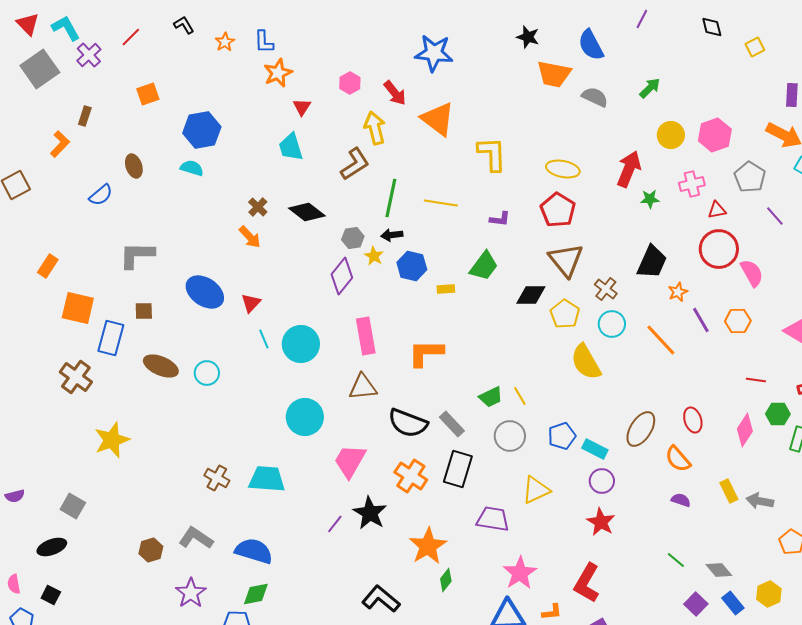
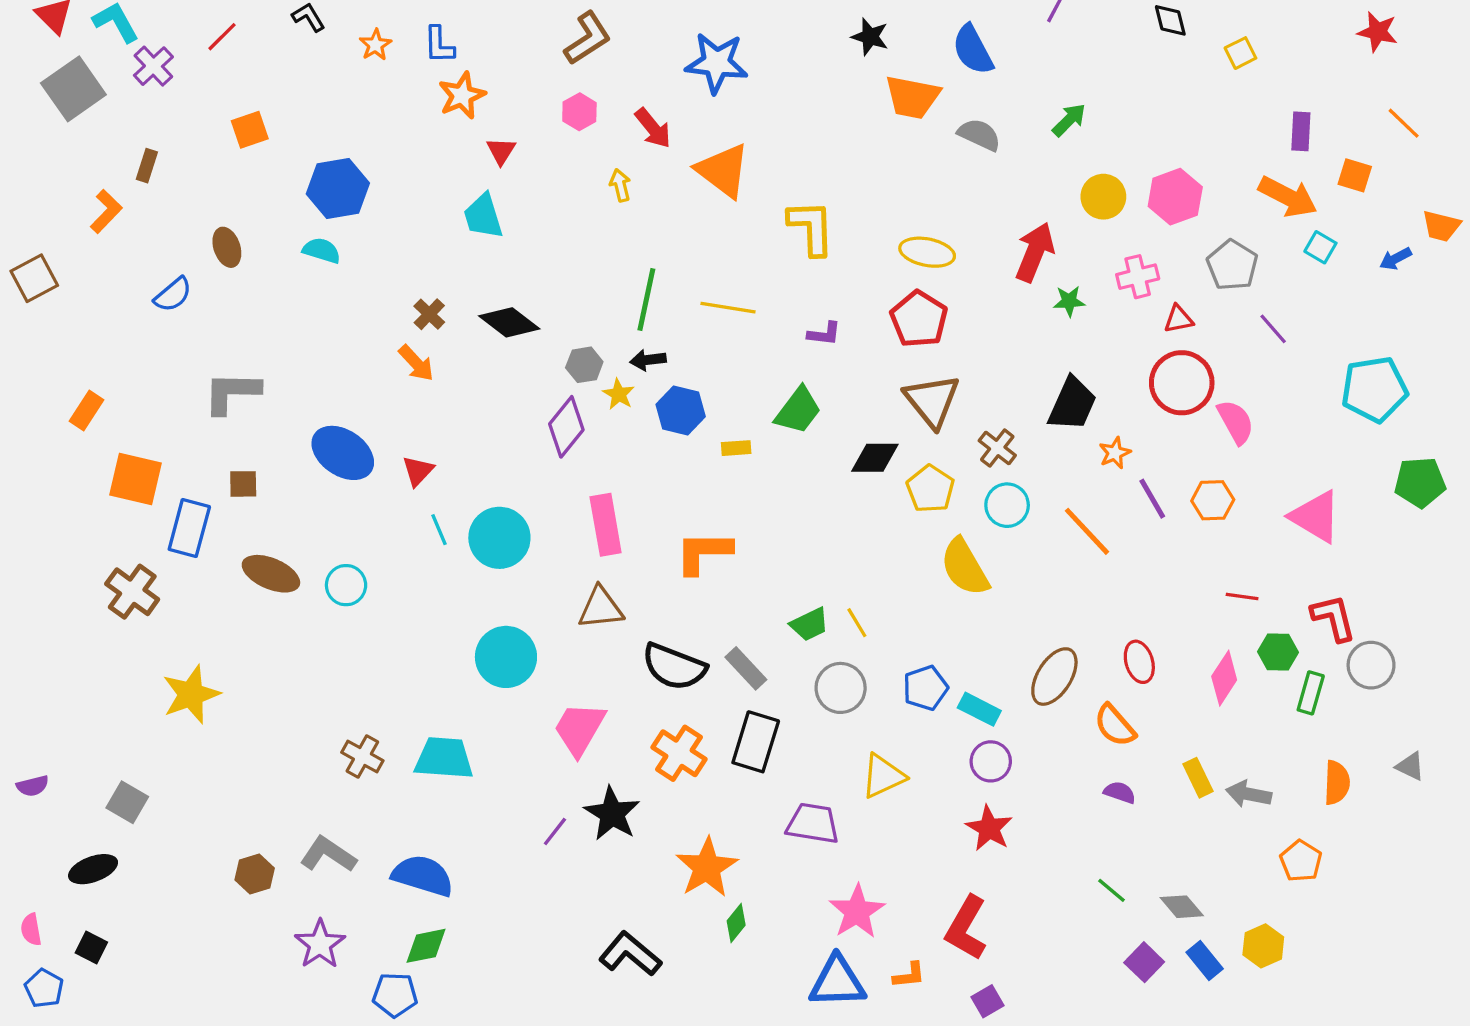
yellow arrow: (375, 128) -> (620, 185), size x0.6
brown L-shape: (355, 164) -> (588, 38), moved

